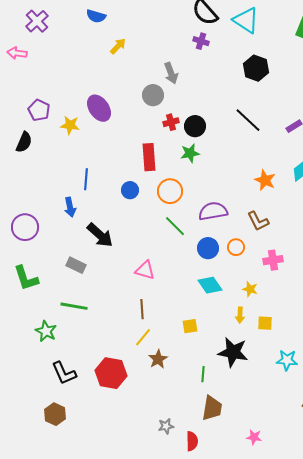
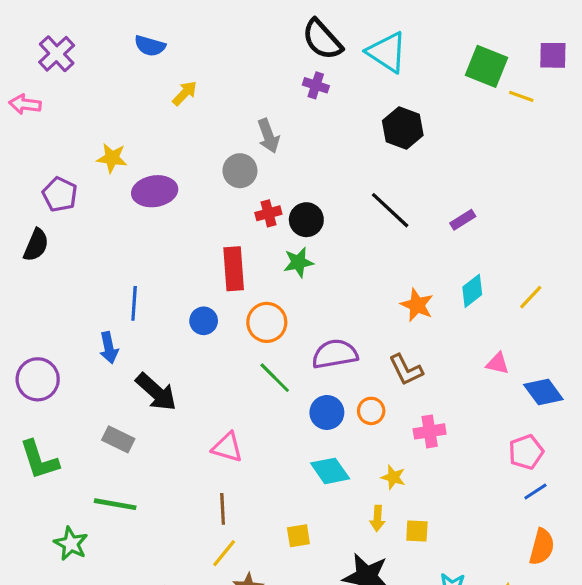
purple ellipse: (99, 108) -> (155, 191), turned -64
yellow star: (70, 125) -> (112, 158), moved

